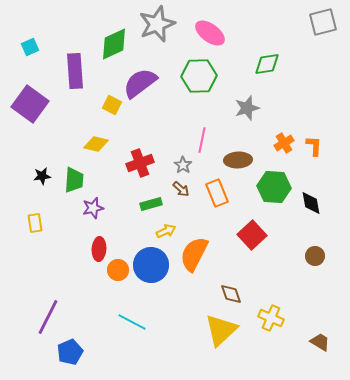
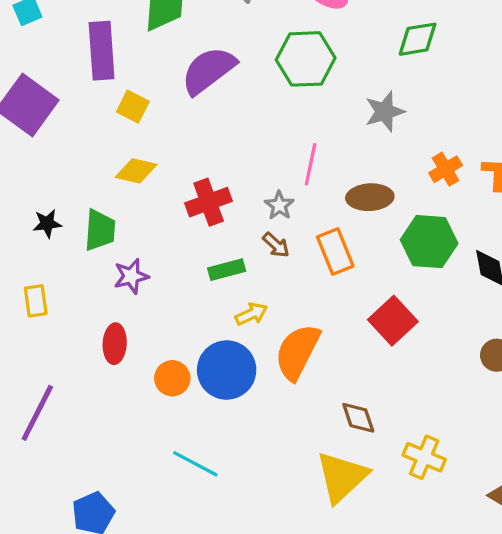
yellow square: (112, 105) -> (133, 107), moved
red ellipse: (99, 249) -> (115, 344), moved
purple line: (48, 317) -> (37, 413), moved

